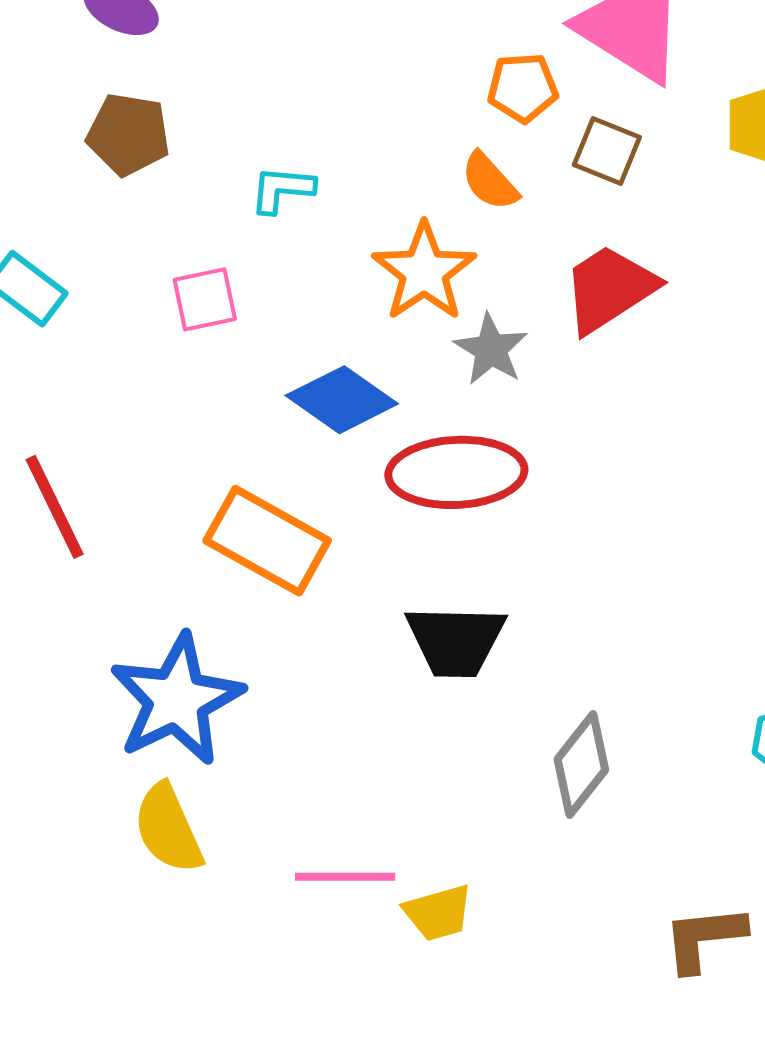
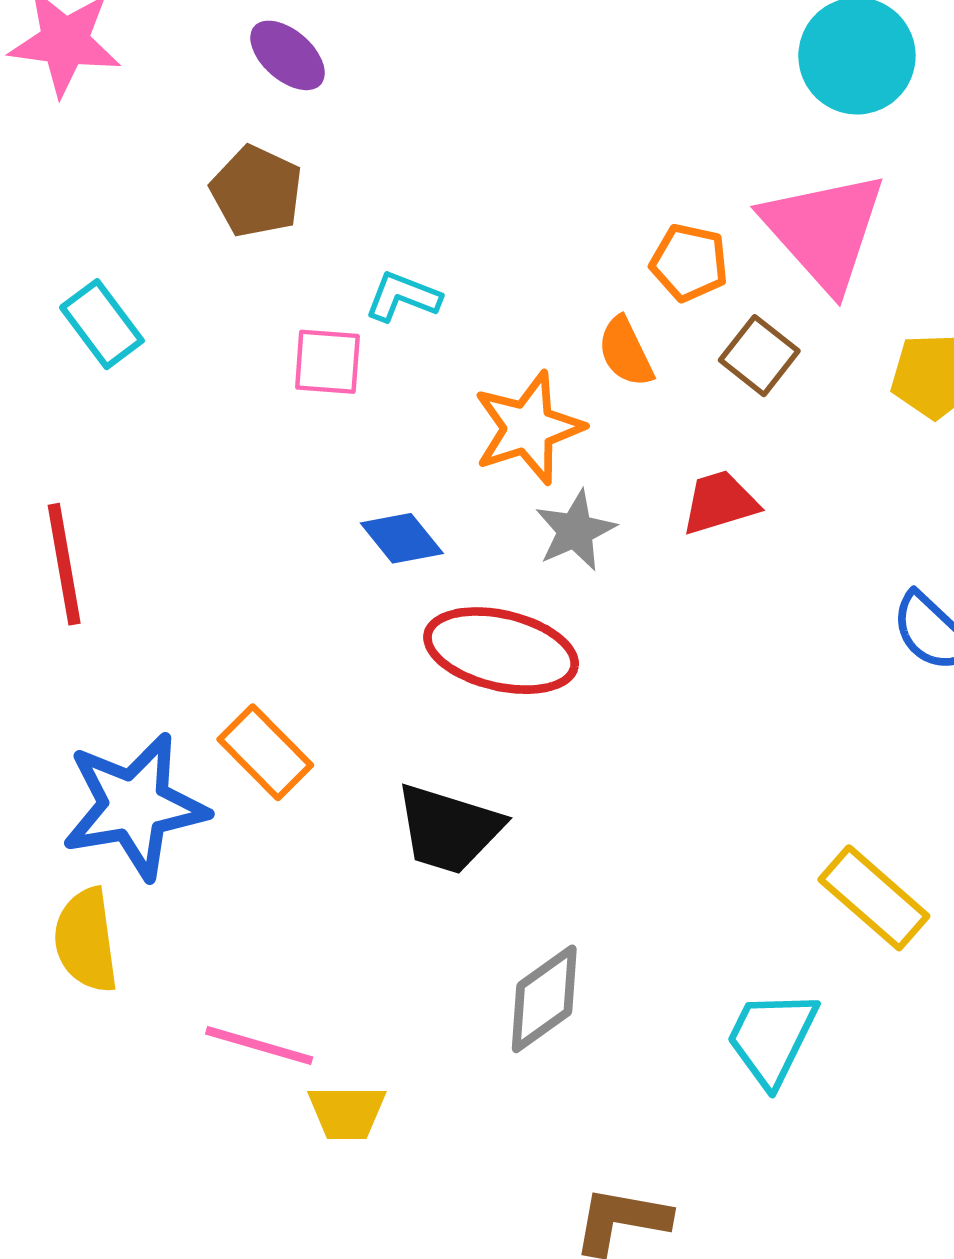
red trapezoid: (609, 289) -> (720, 502), size x0.7
pink square: (205, 299) -> (327, 362), moved
blue diamond: (342, 400) -> (402, 538), size x0.7
orange rectangle: (267, 541) -> (265, 752), moved, size x0.7

